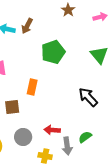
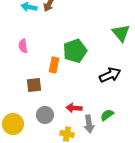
green pentagon: (53, 52) -> (75, 51), moved
black arrow: (88, 97) -> (110, 75), turned 110

